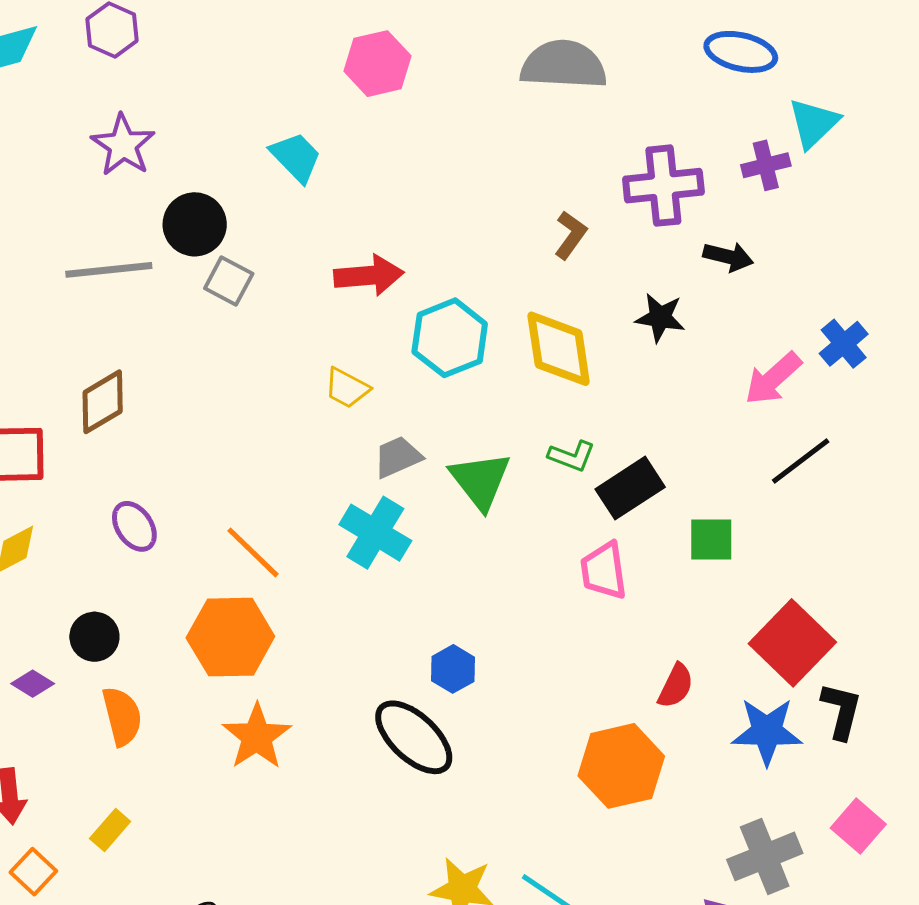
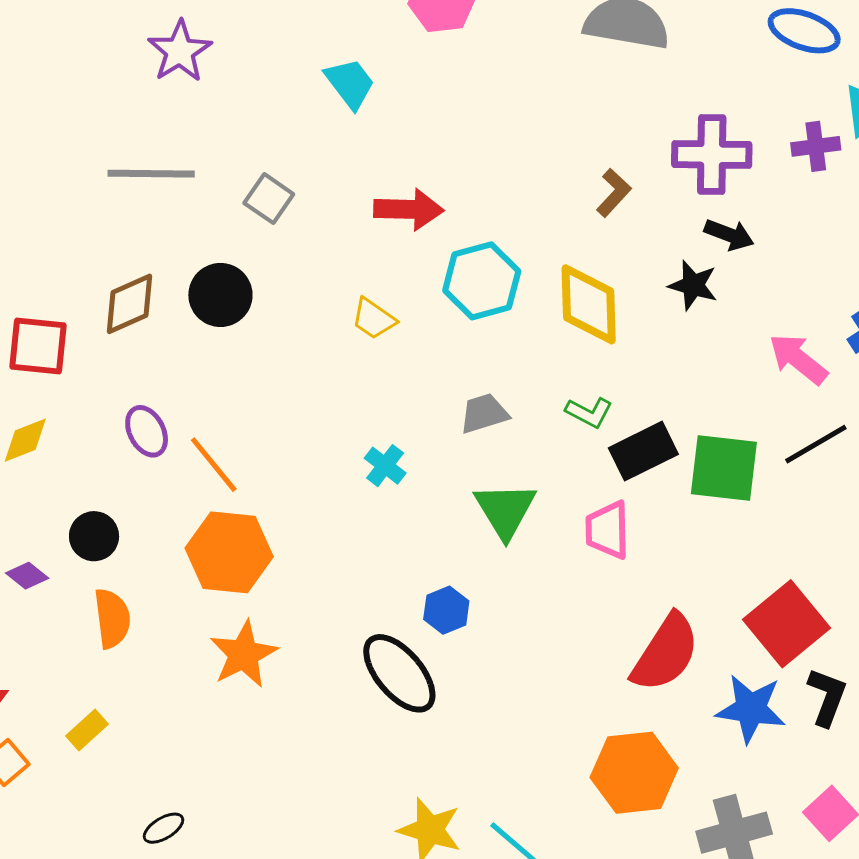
black circle: (195, 224) -> (220, 295), moved
black arrow: (728, 257) -> (729, 235), moved
pink arrow: (773, 379) -> (798, 359), turned 74
gray trapezoid: (398, 457) -> (484, 413), moved
green triangle: (480, 480) -> (505, 510), moved
cyan cross: (375, 533) -> (385, 466), size x0.6
green square: (711, 539) -> (724, 468), moved, size x1.5
orange line: (253, 552) -> (214, 465), moved
red semicircle: (676, 686) -> (666, 653), size x1.8
orange hexagon: (621, 766) -> (634, 773), moved

